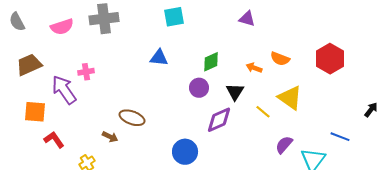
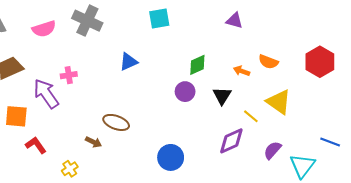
gray cross: (104, 19) -> (87, 21), turned 32
blue triangle: (159, 58) -> (128, 62), moved, turned -30
purple diamond: (219, 120) -> (231, 141), moved

